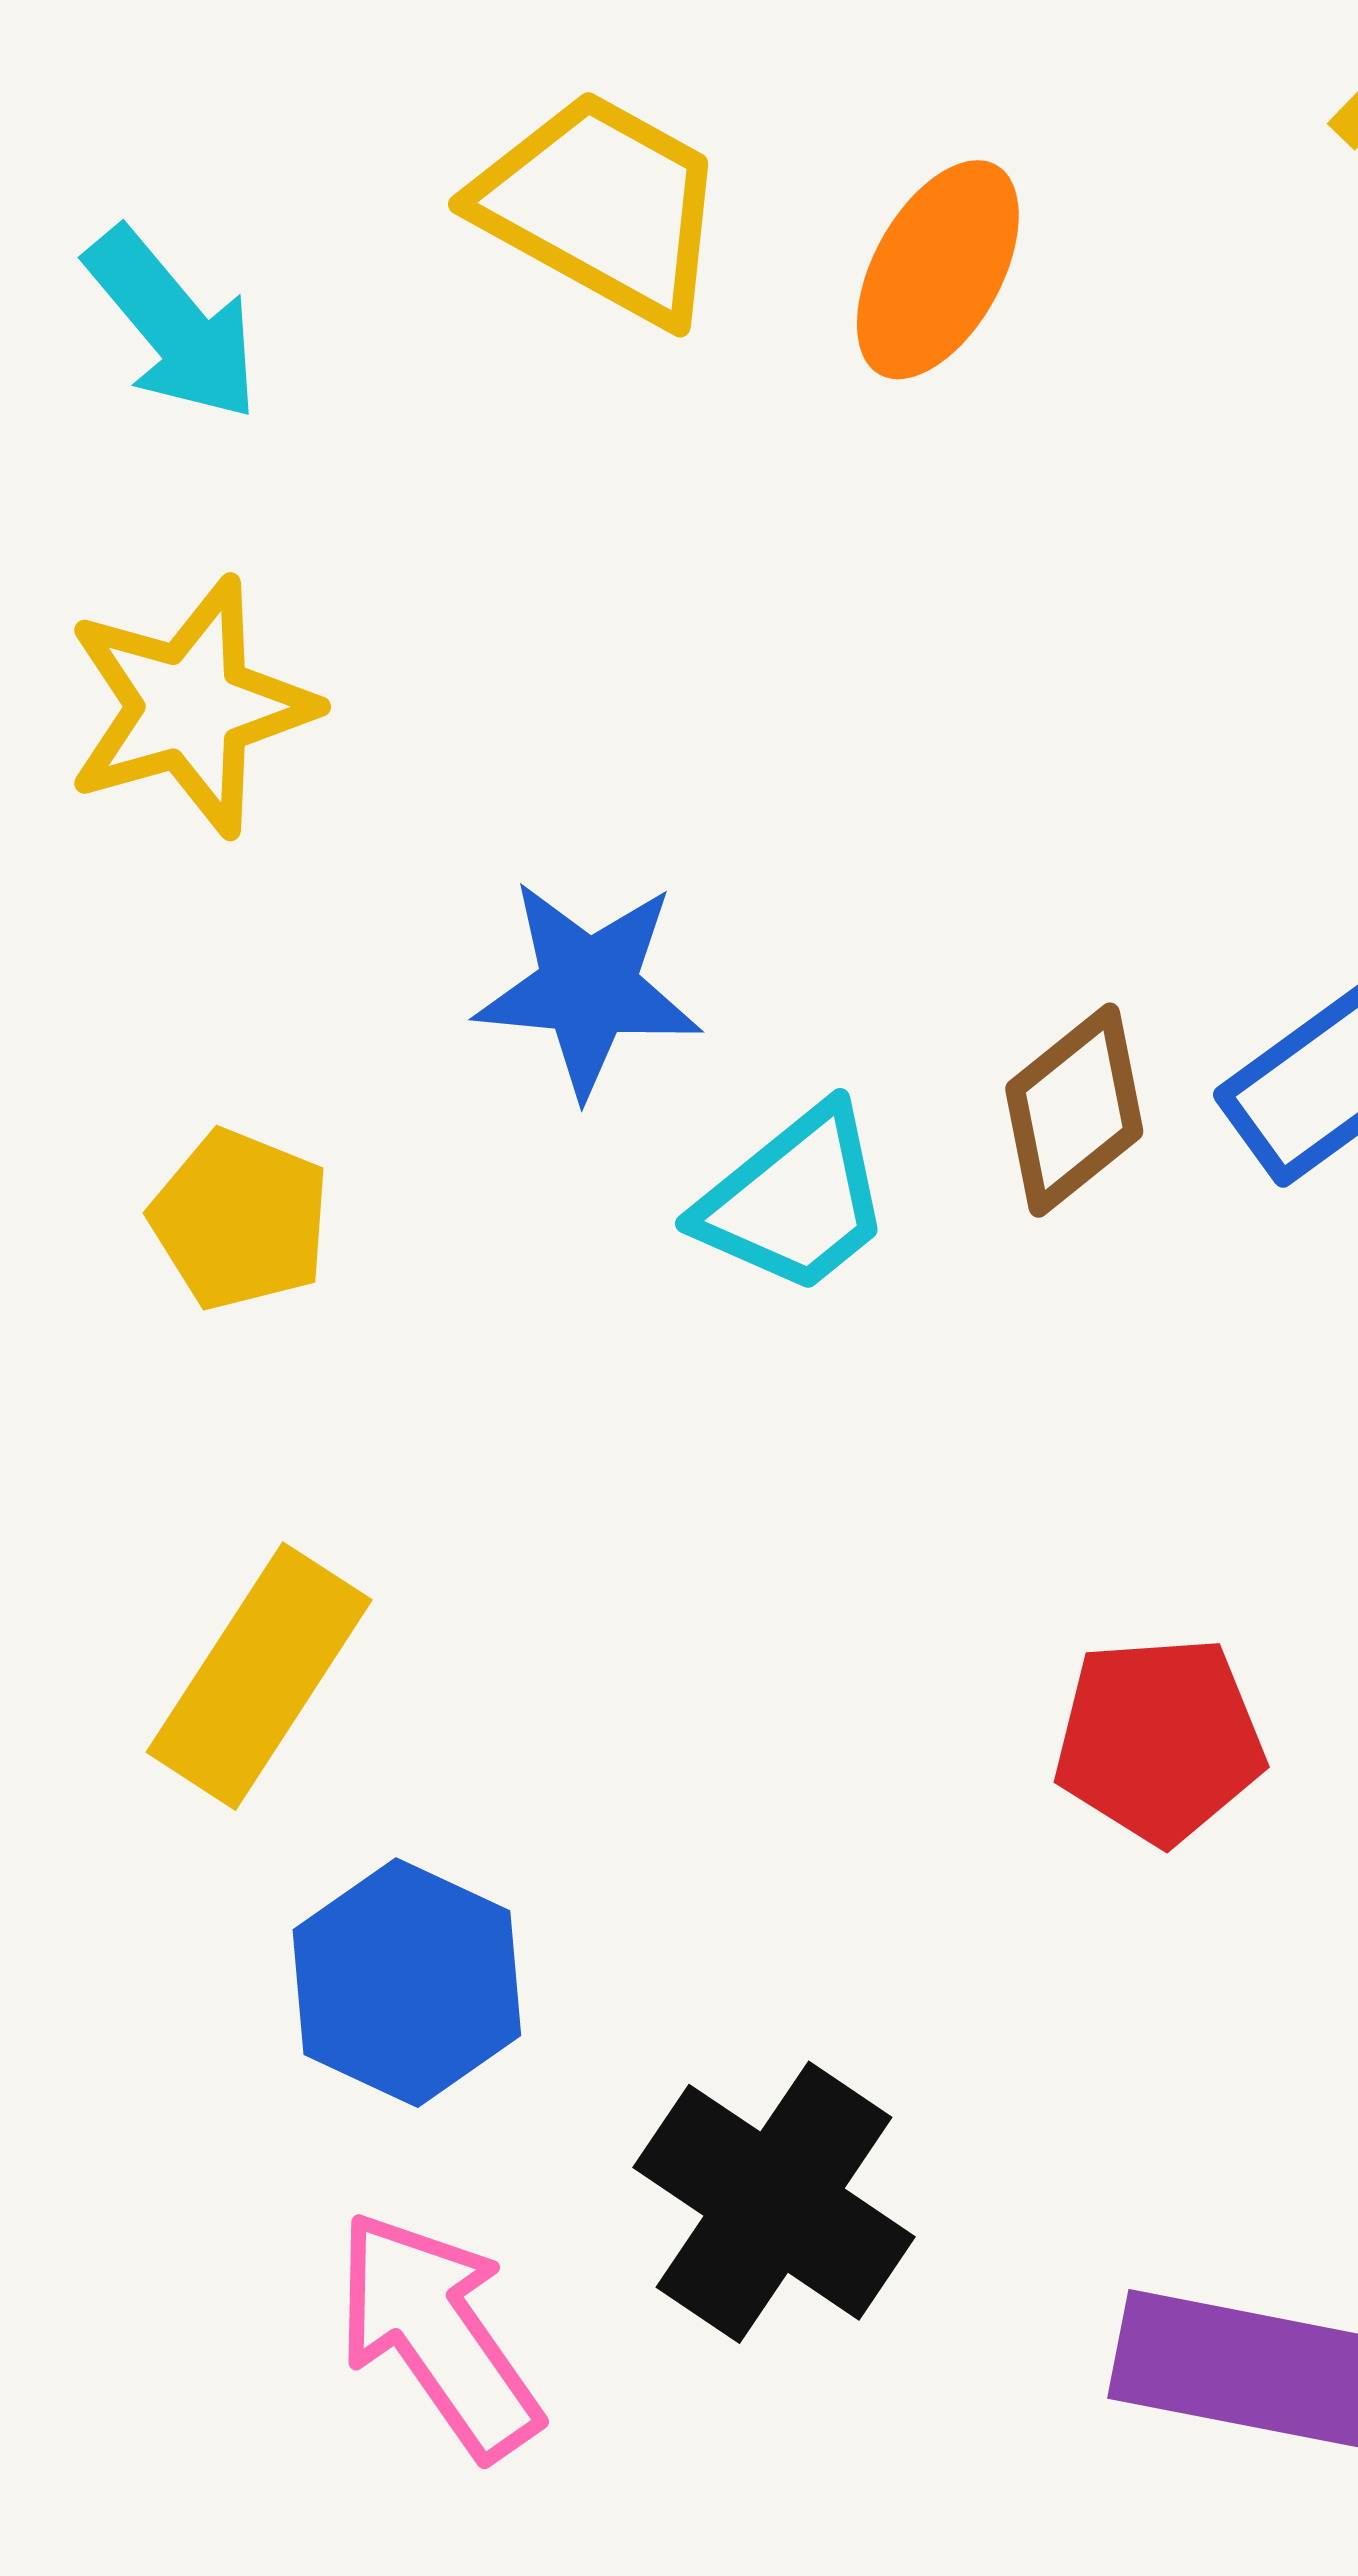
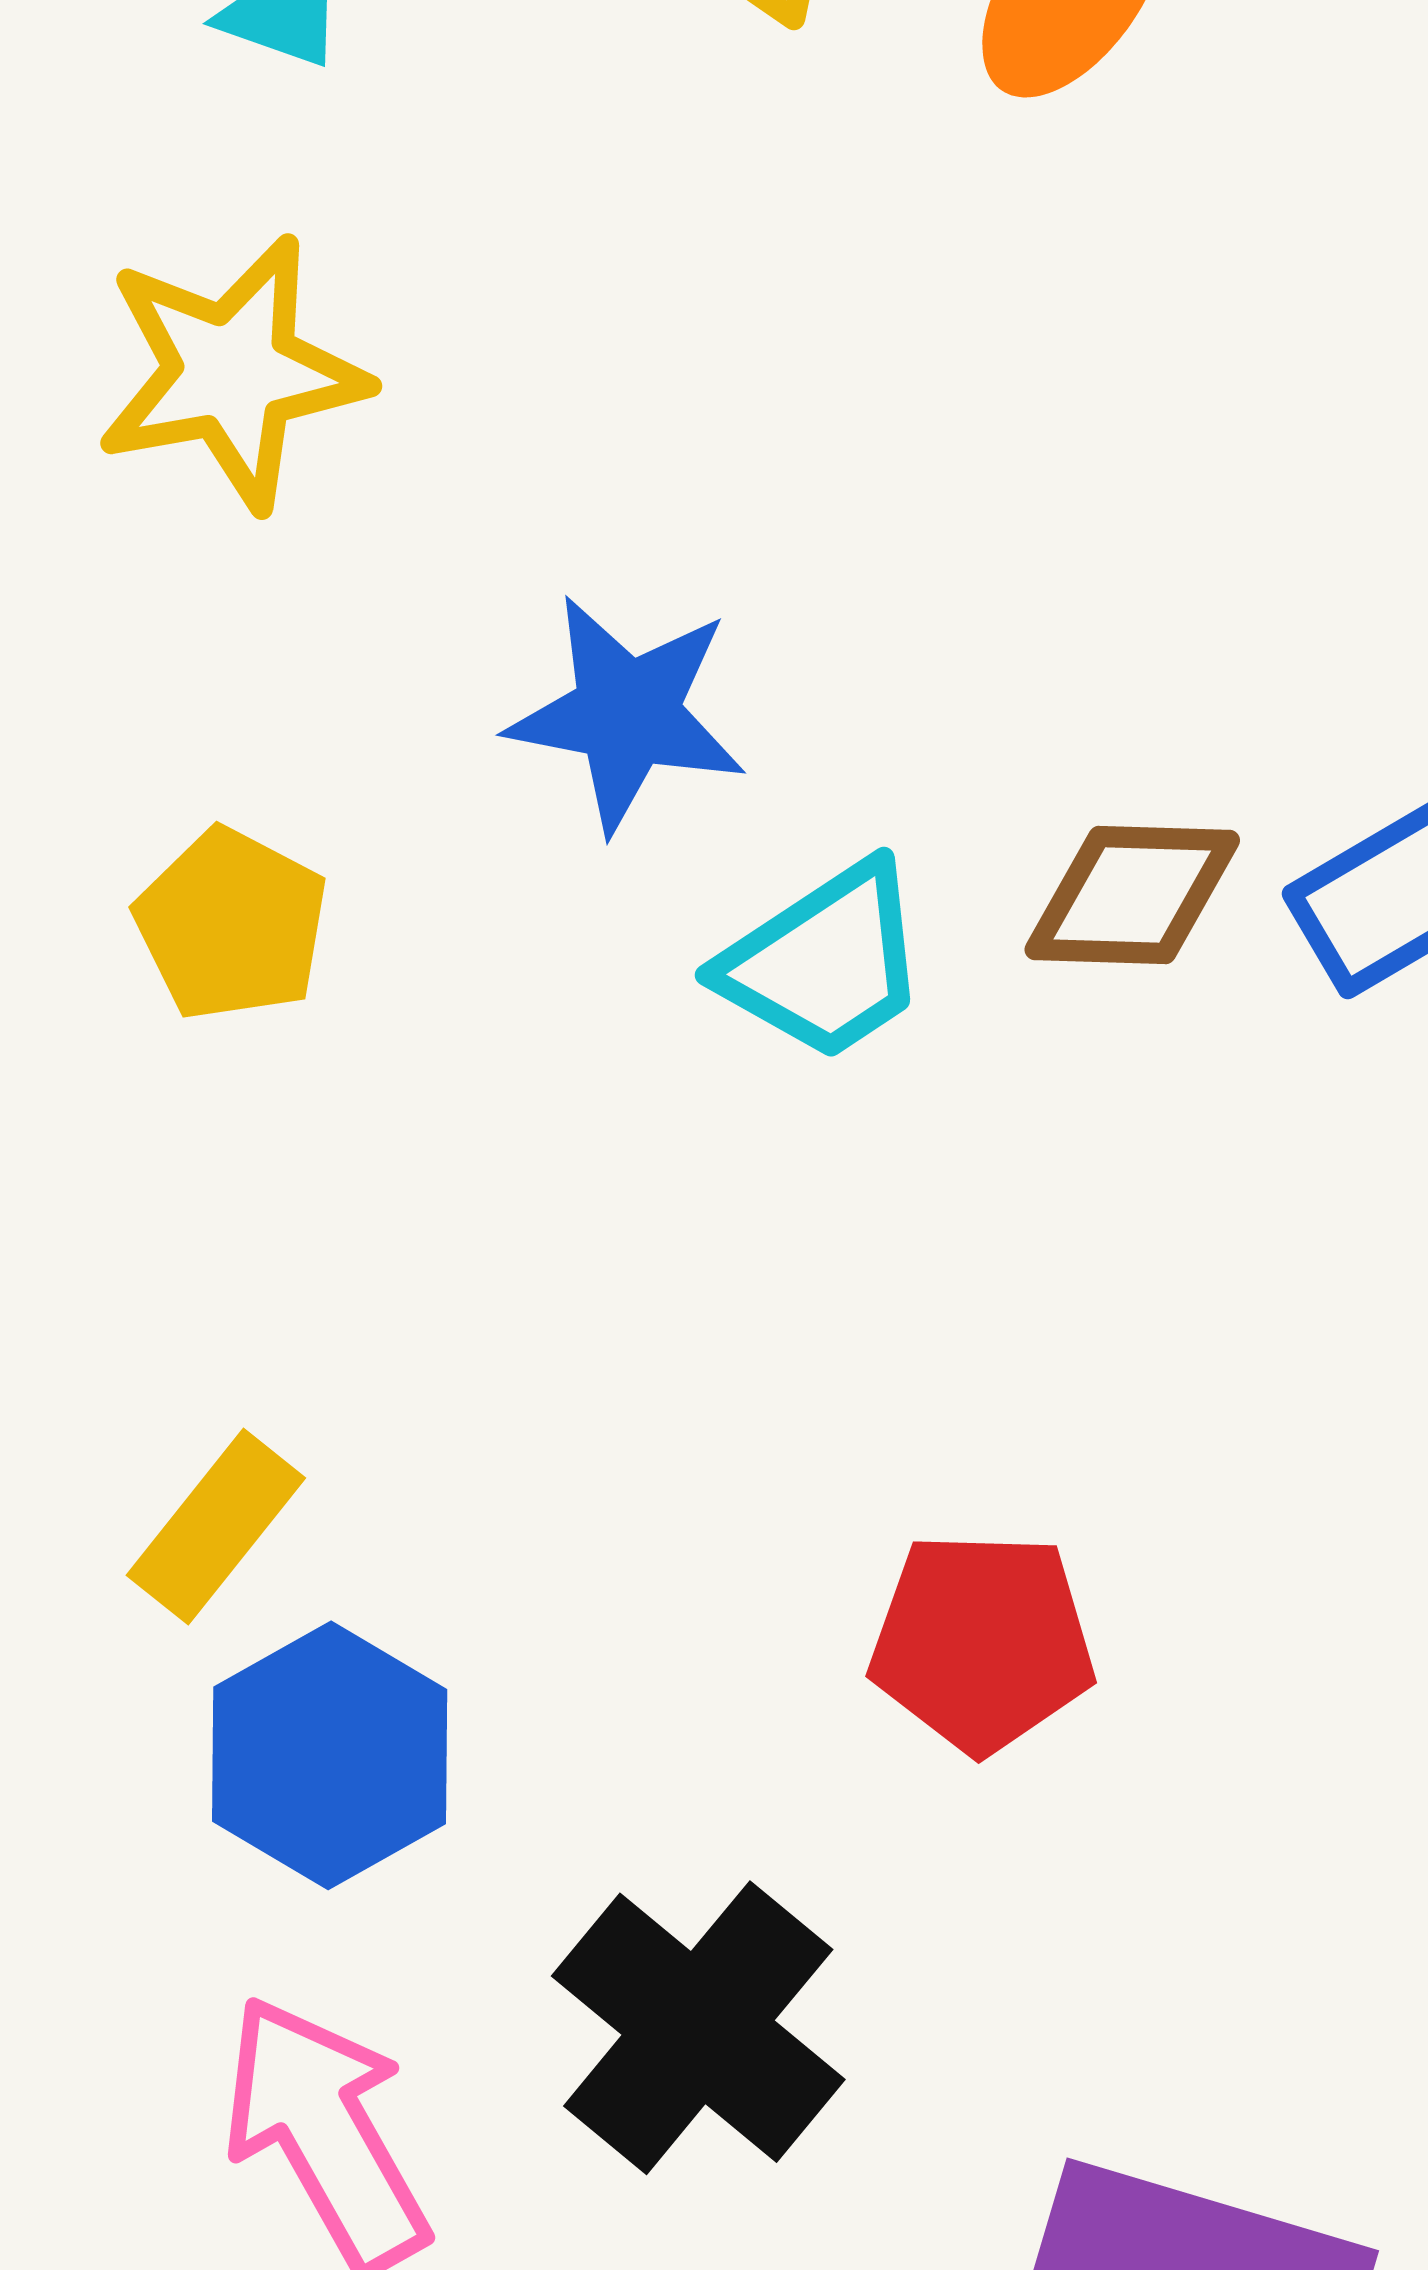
brown diamond: (1074, 1110) -> (1132, 895), turned 35
yellow rectangle: (259, 1676) -> (216, 1527), moved, size x0.7
red pentagon: (1159, 1740) -> (982, 1642), moved

